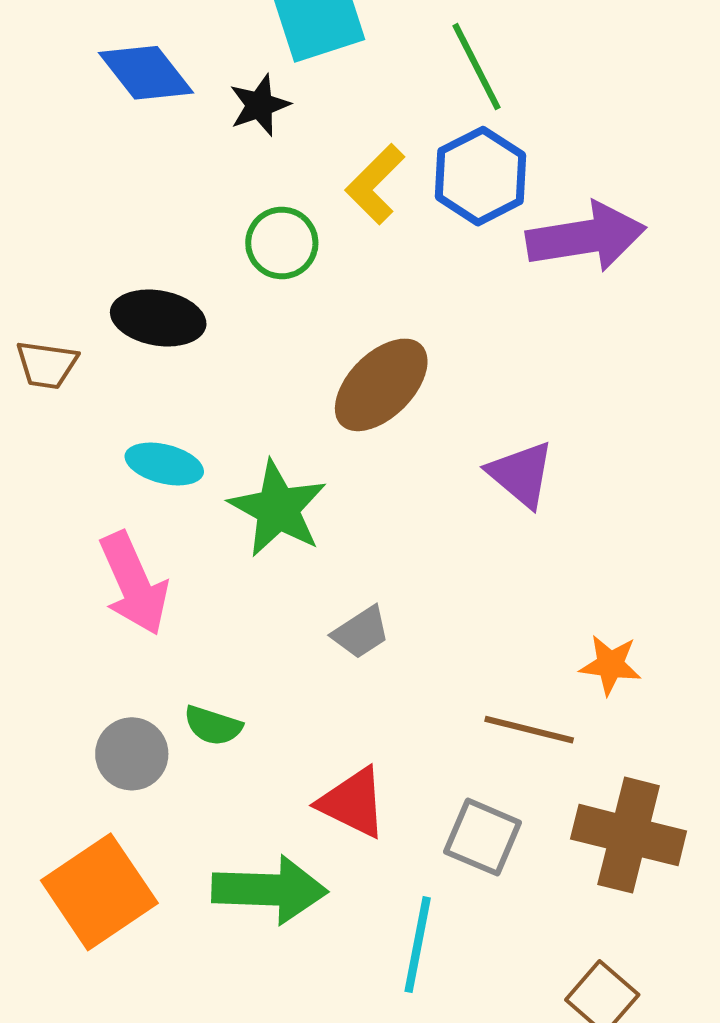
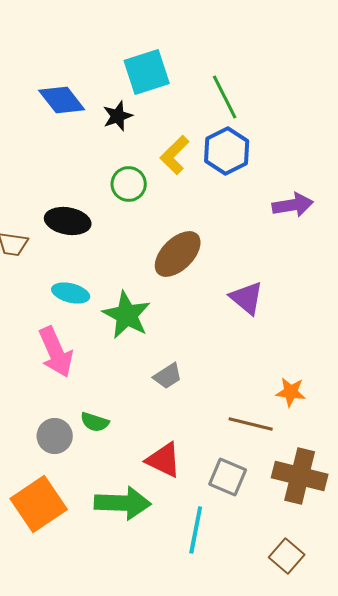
purple arrow: (586, 237) -> (293, 205), moved, size x0.7

